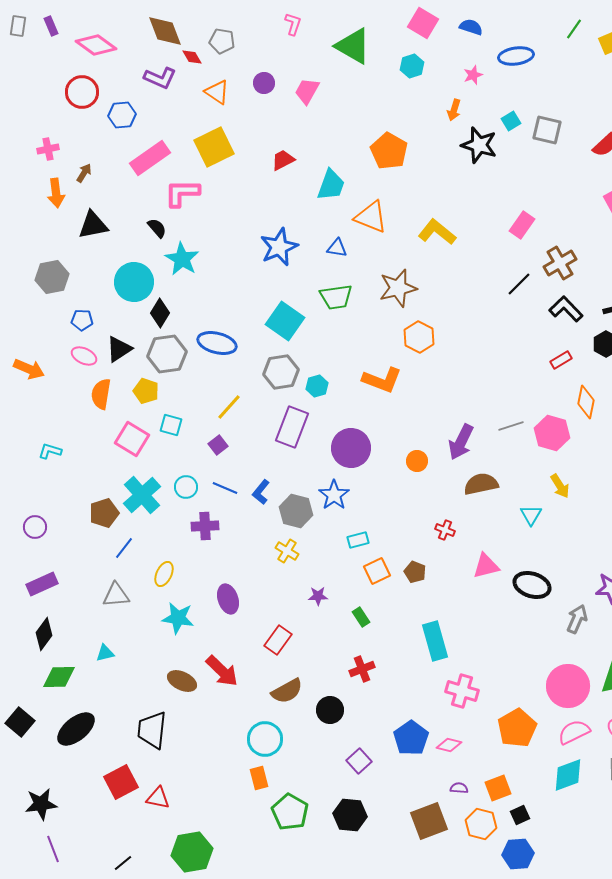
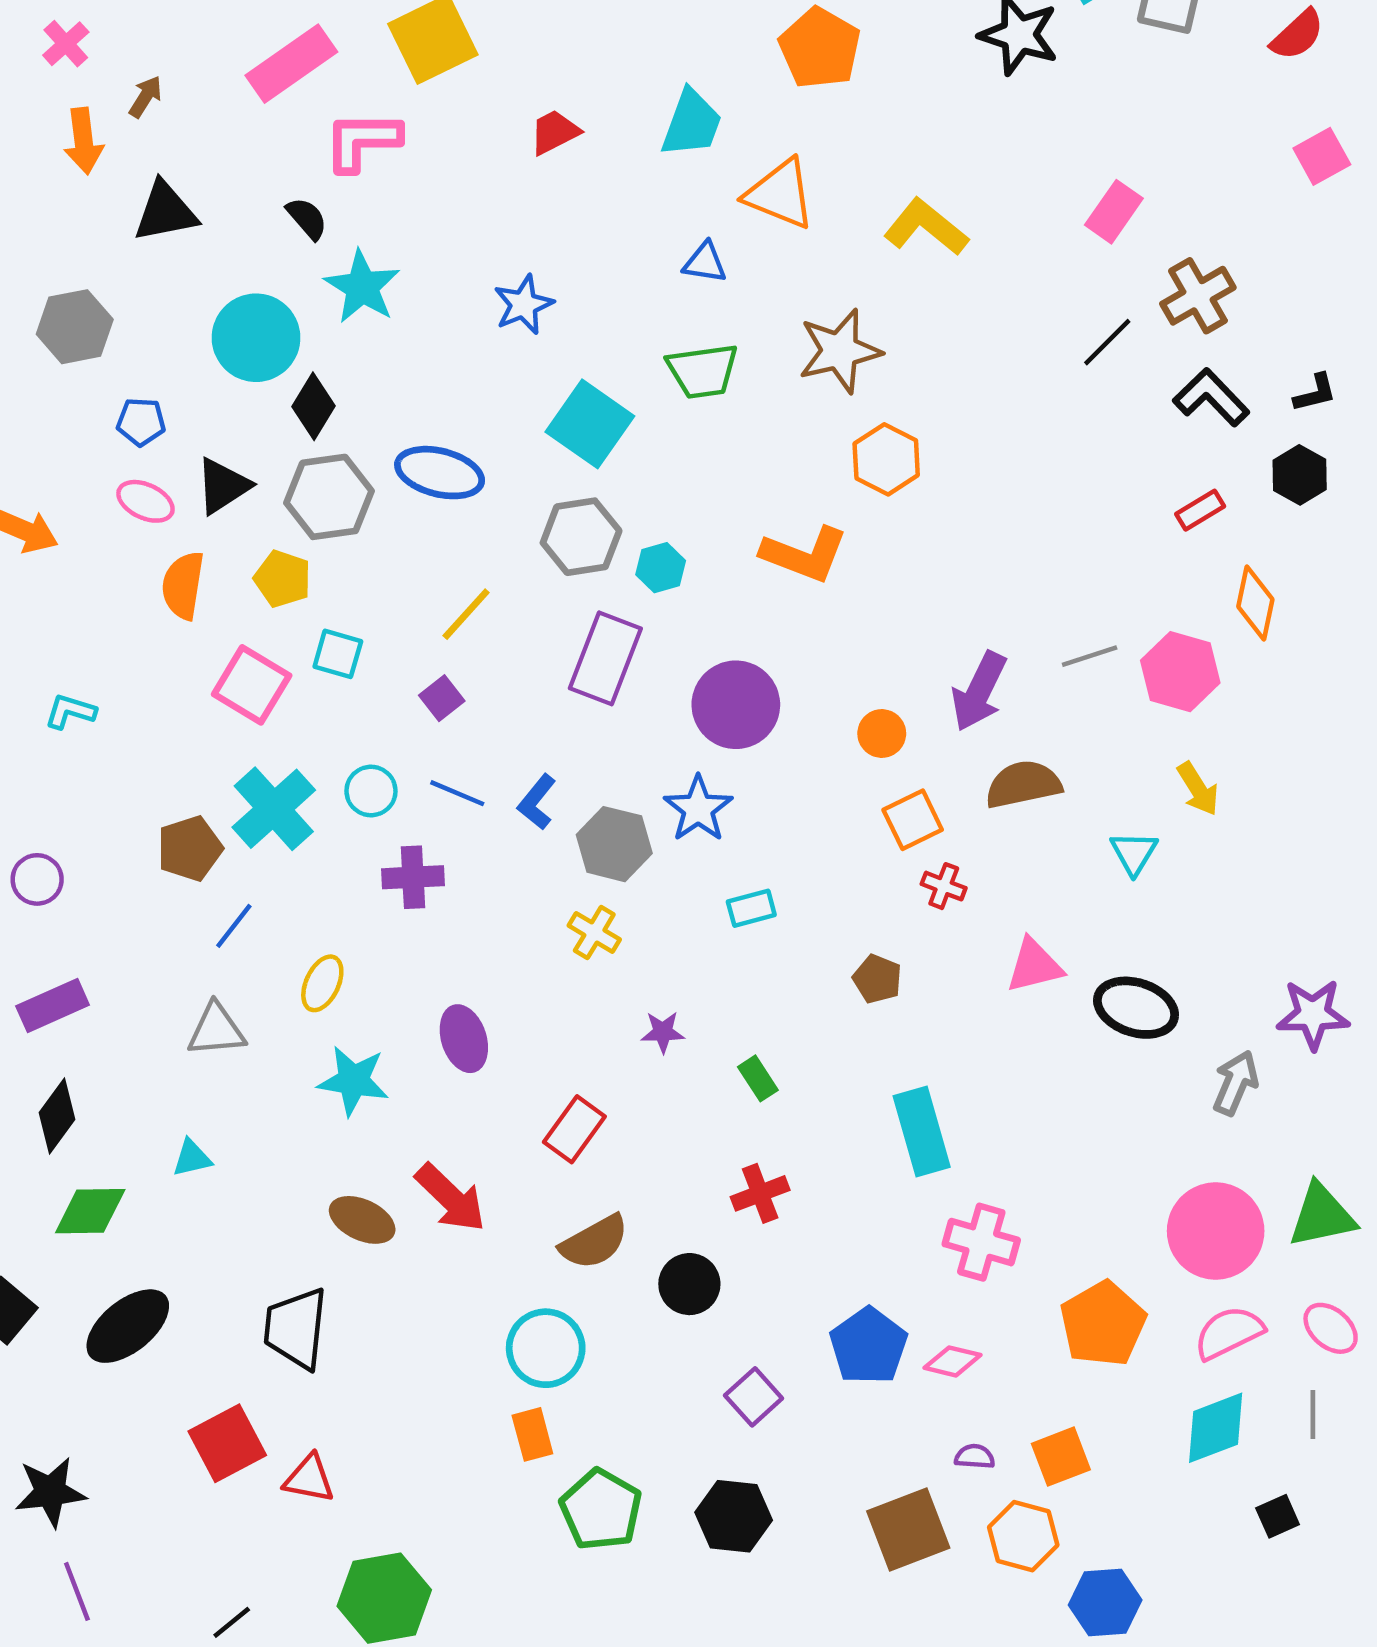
pink cross: (48, 149) -> (66, 44), turned -30
red trapezoid: (283, 160) -> (555, 132), moved
blue star: (279, 247) -> (524, 305), moved, size x0.7
orange square: (377, 571) -> (913, 820), moved
black square: (520, 815) -> (1278, 1516), moved

